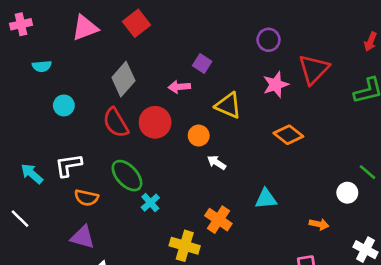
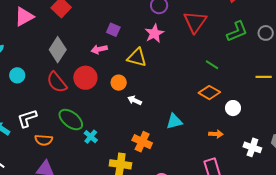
pink star: (276, 85) -> (154, 33), moved
orange diamond: (288, 135) -> (209, 93), moved
green line: (368, 172) -> (212, 65), moved

